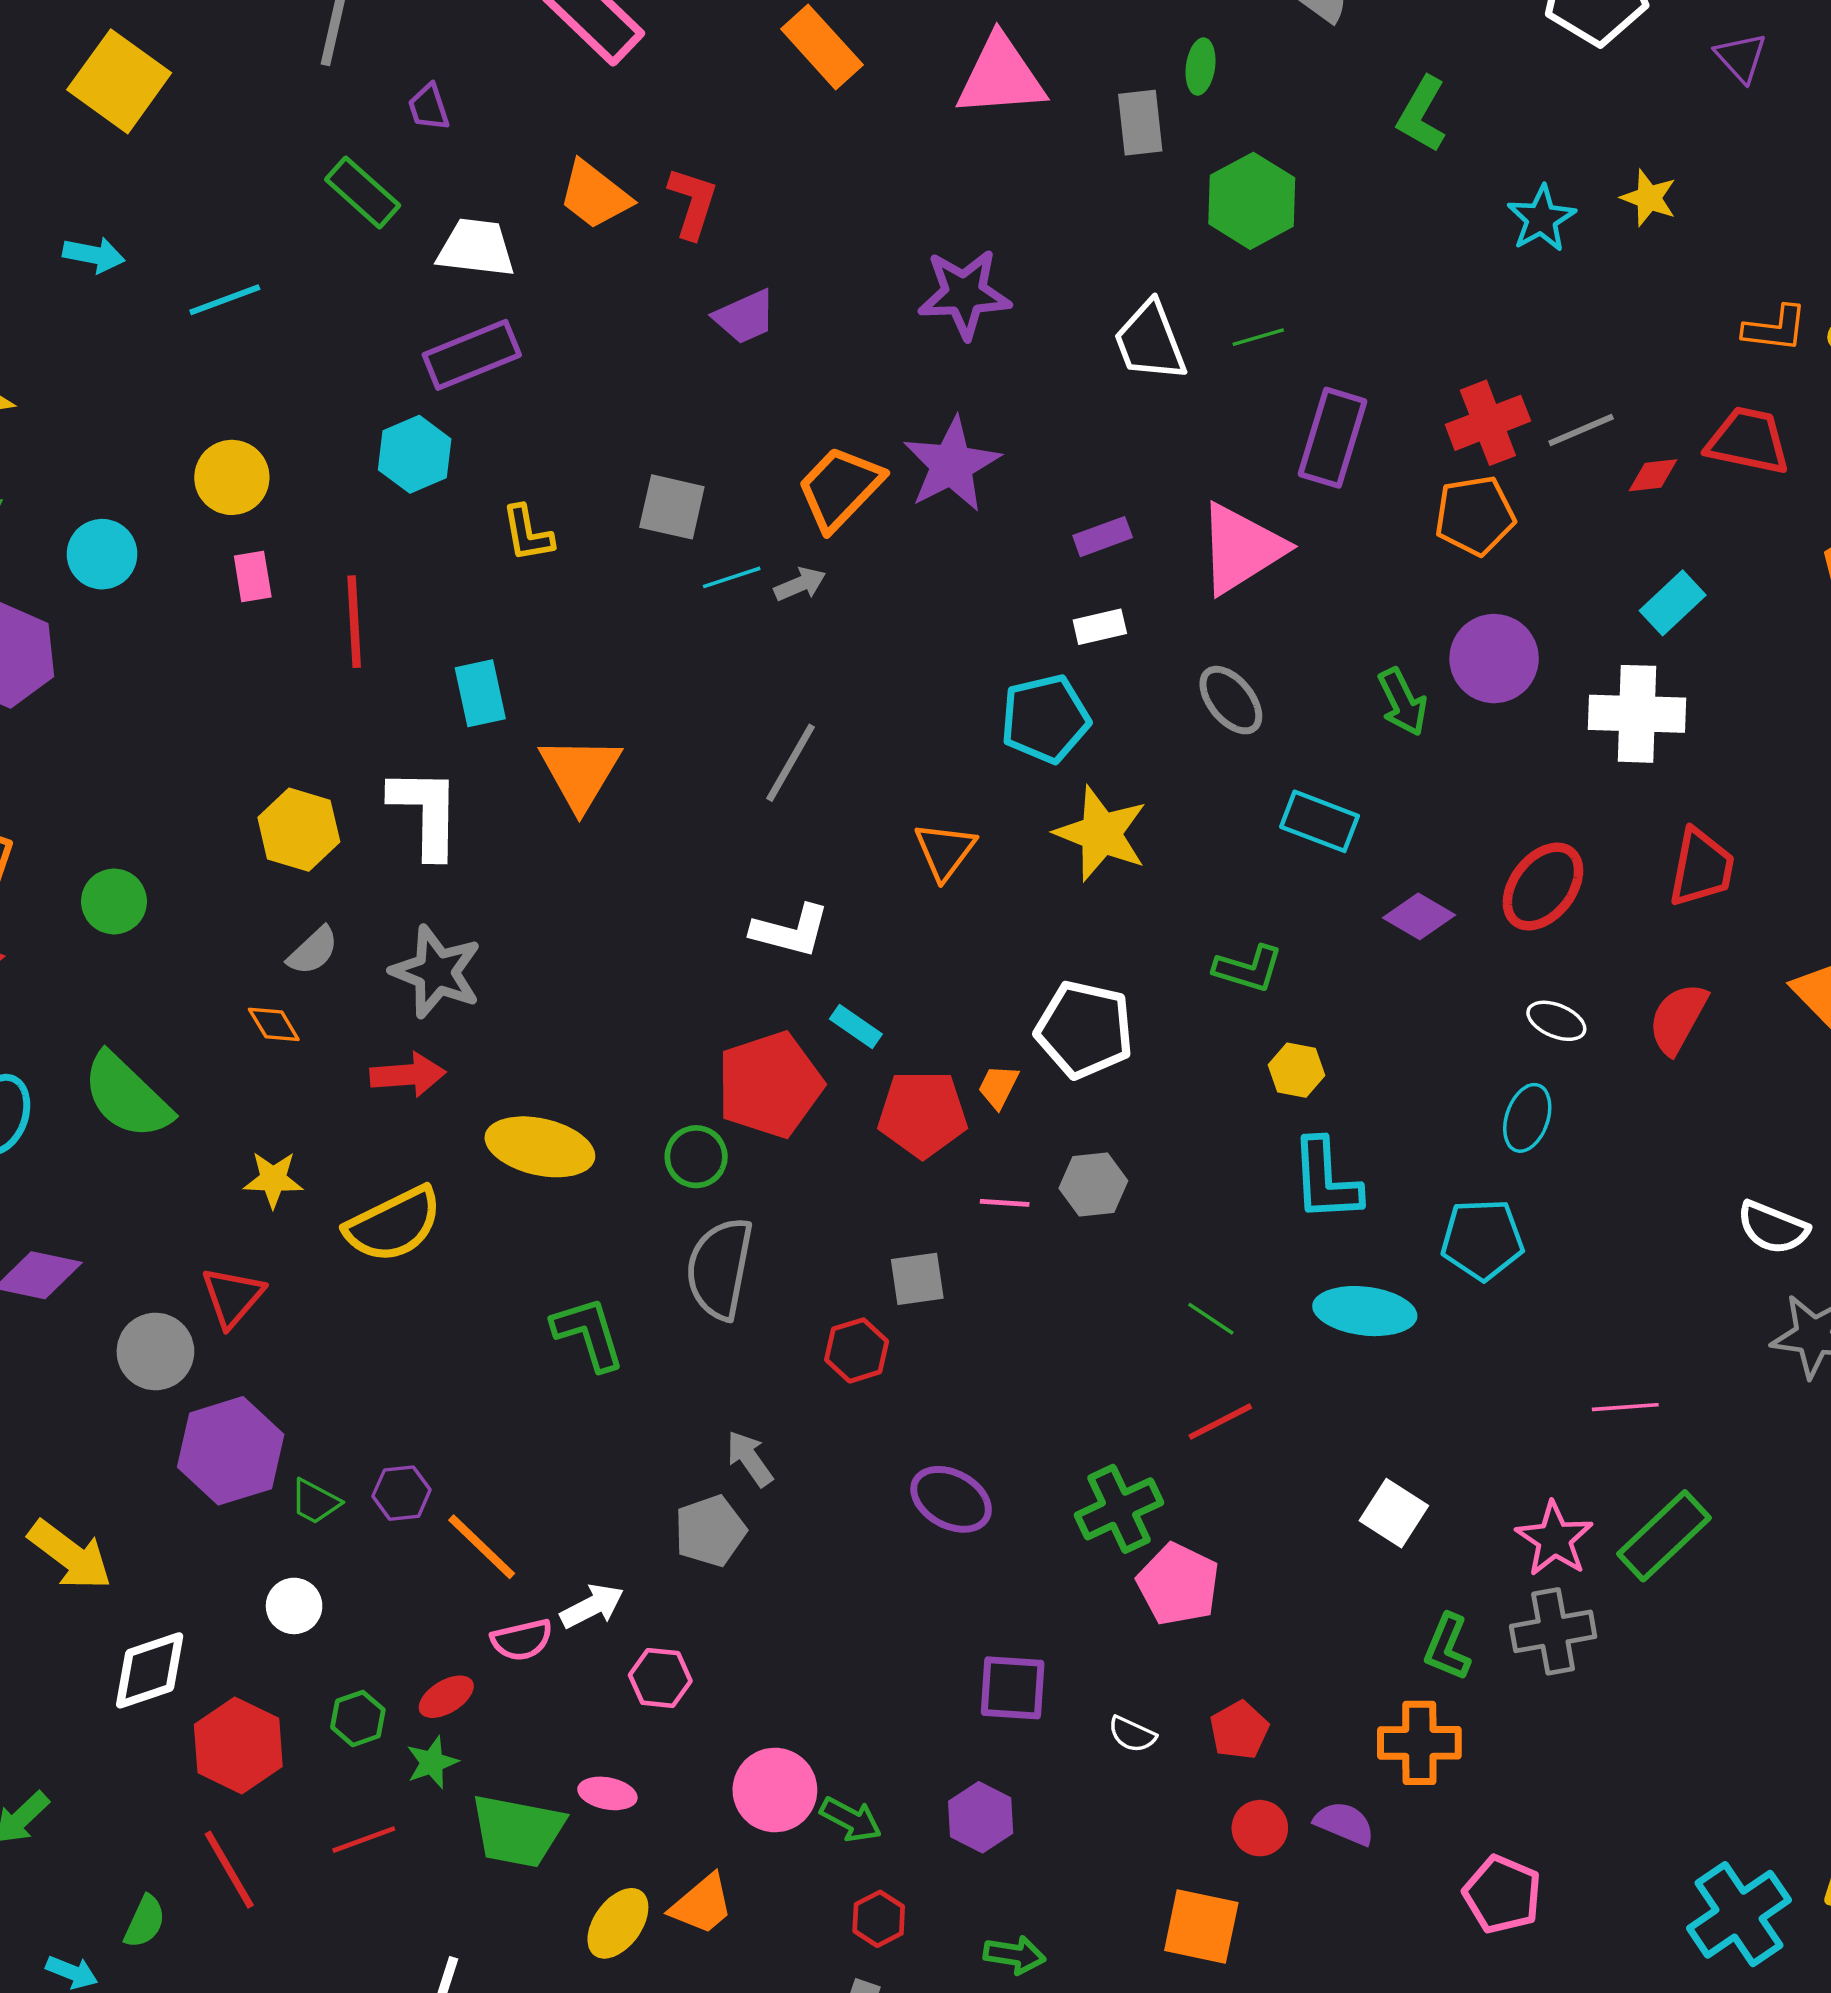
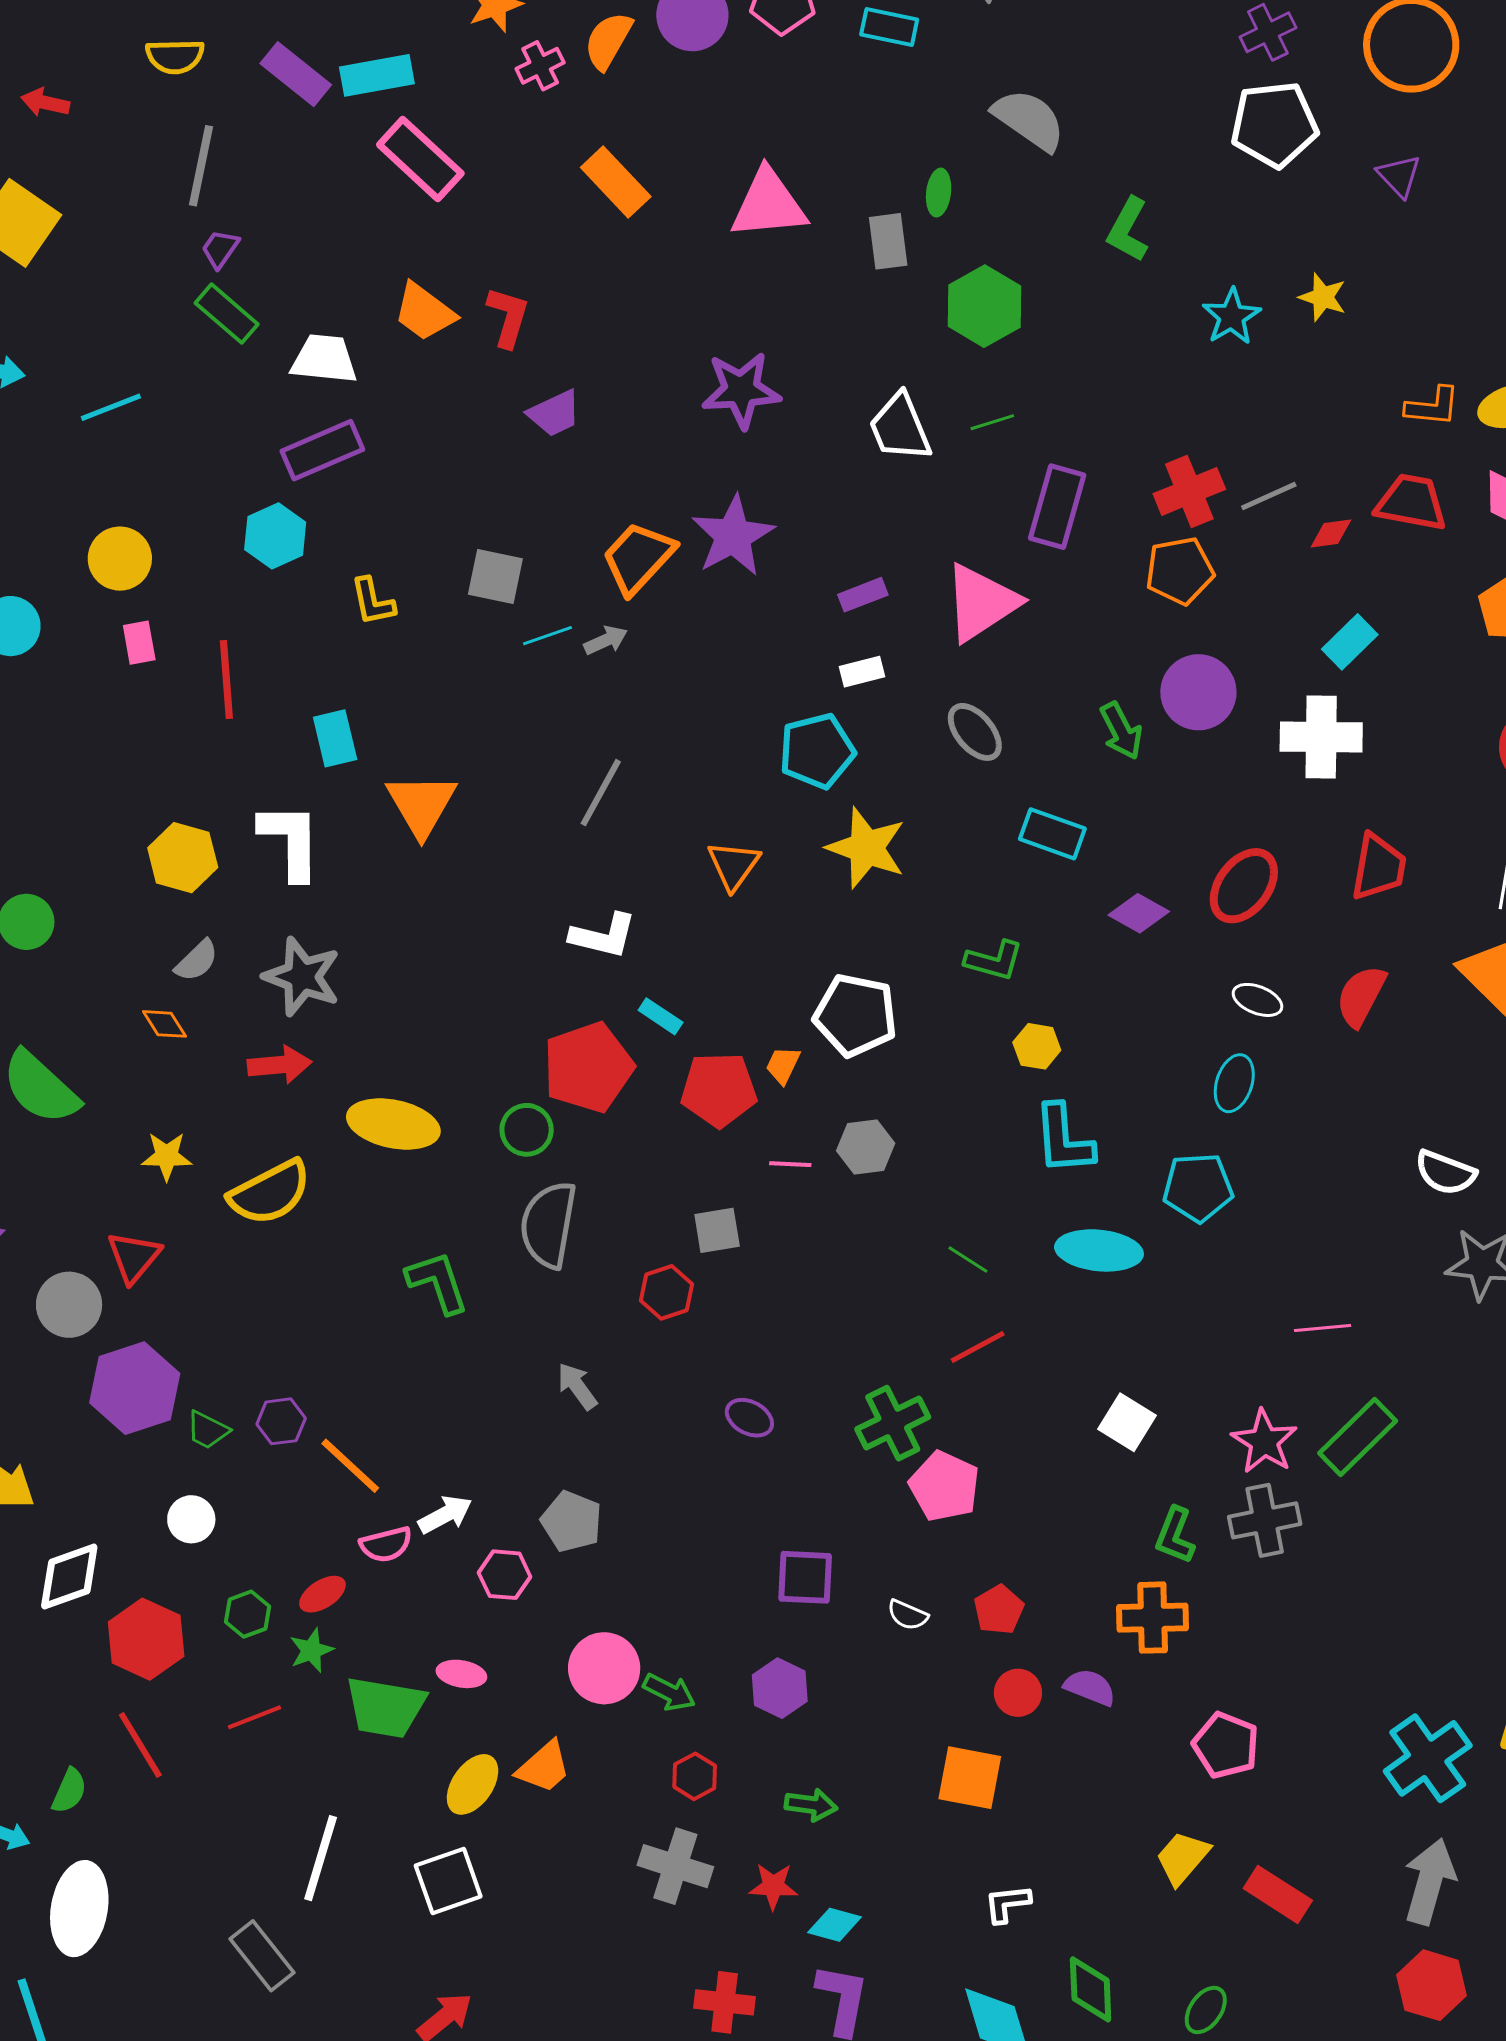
purple trapezoid: (429, 107) -> (220, 249), moved, turned 54
purple ellipse: (951, 1499) -> (749, 1418), size x0.7
gray pentagon: (710, 1531) -> (572, 1521), moved, turned -30

